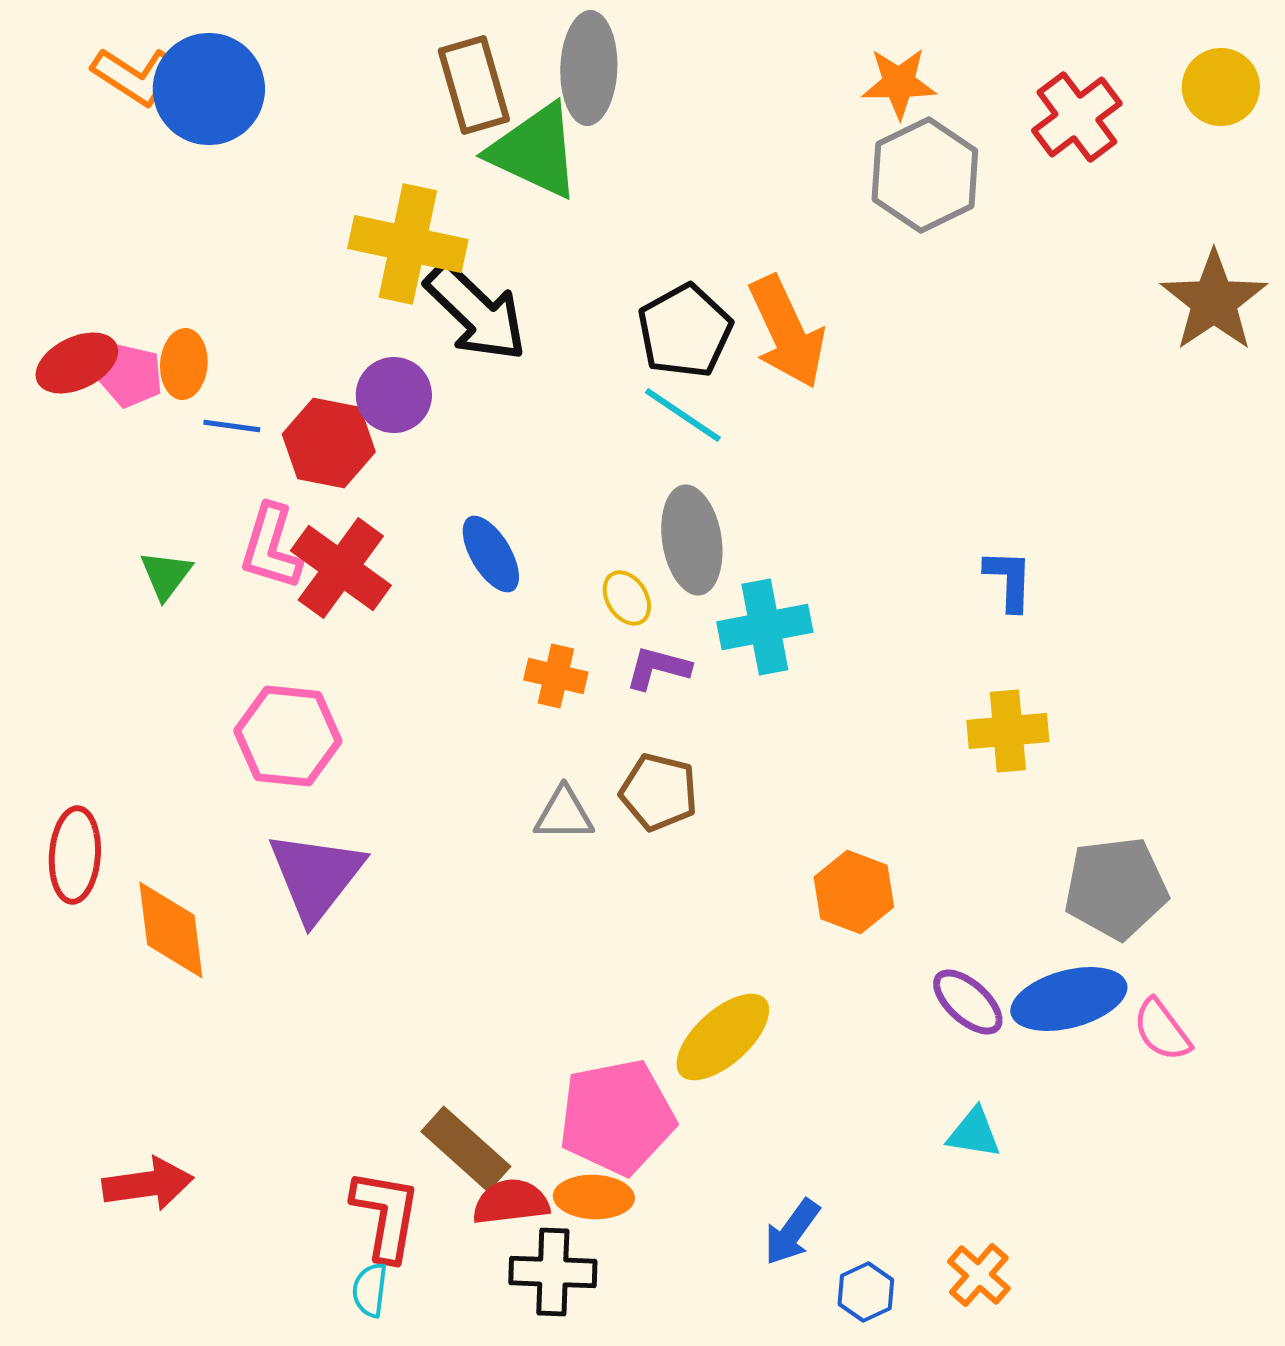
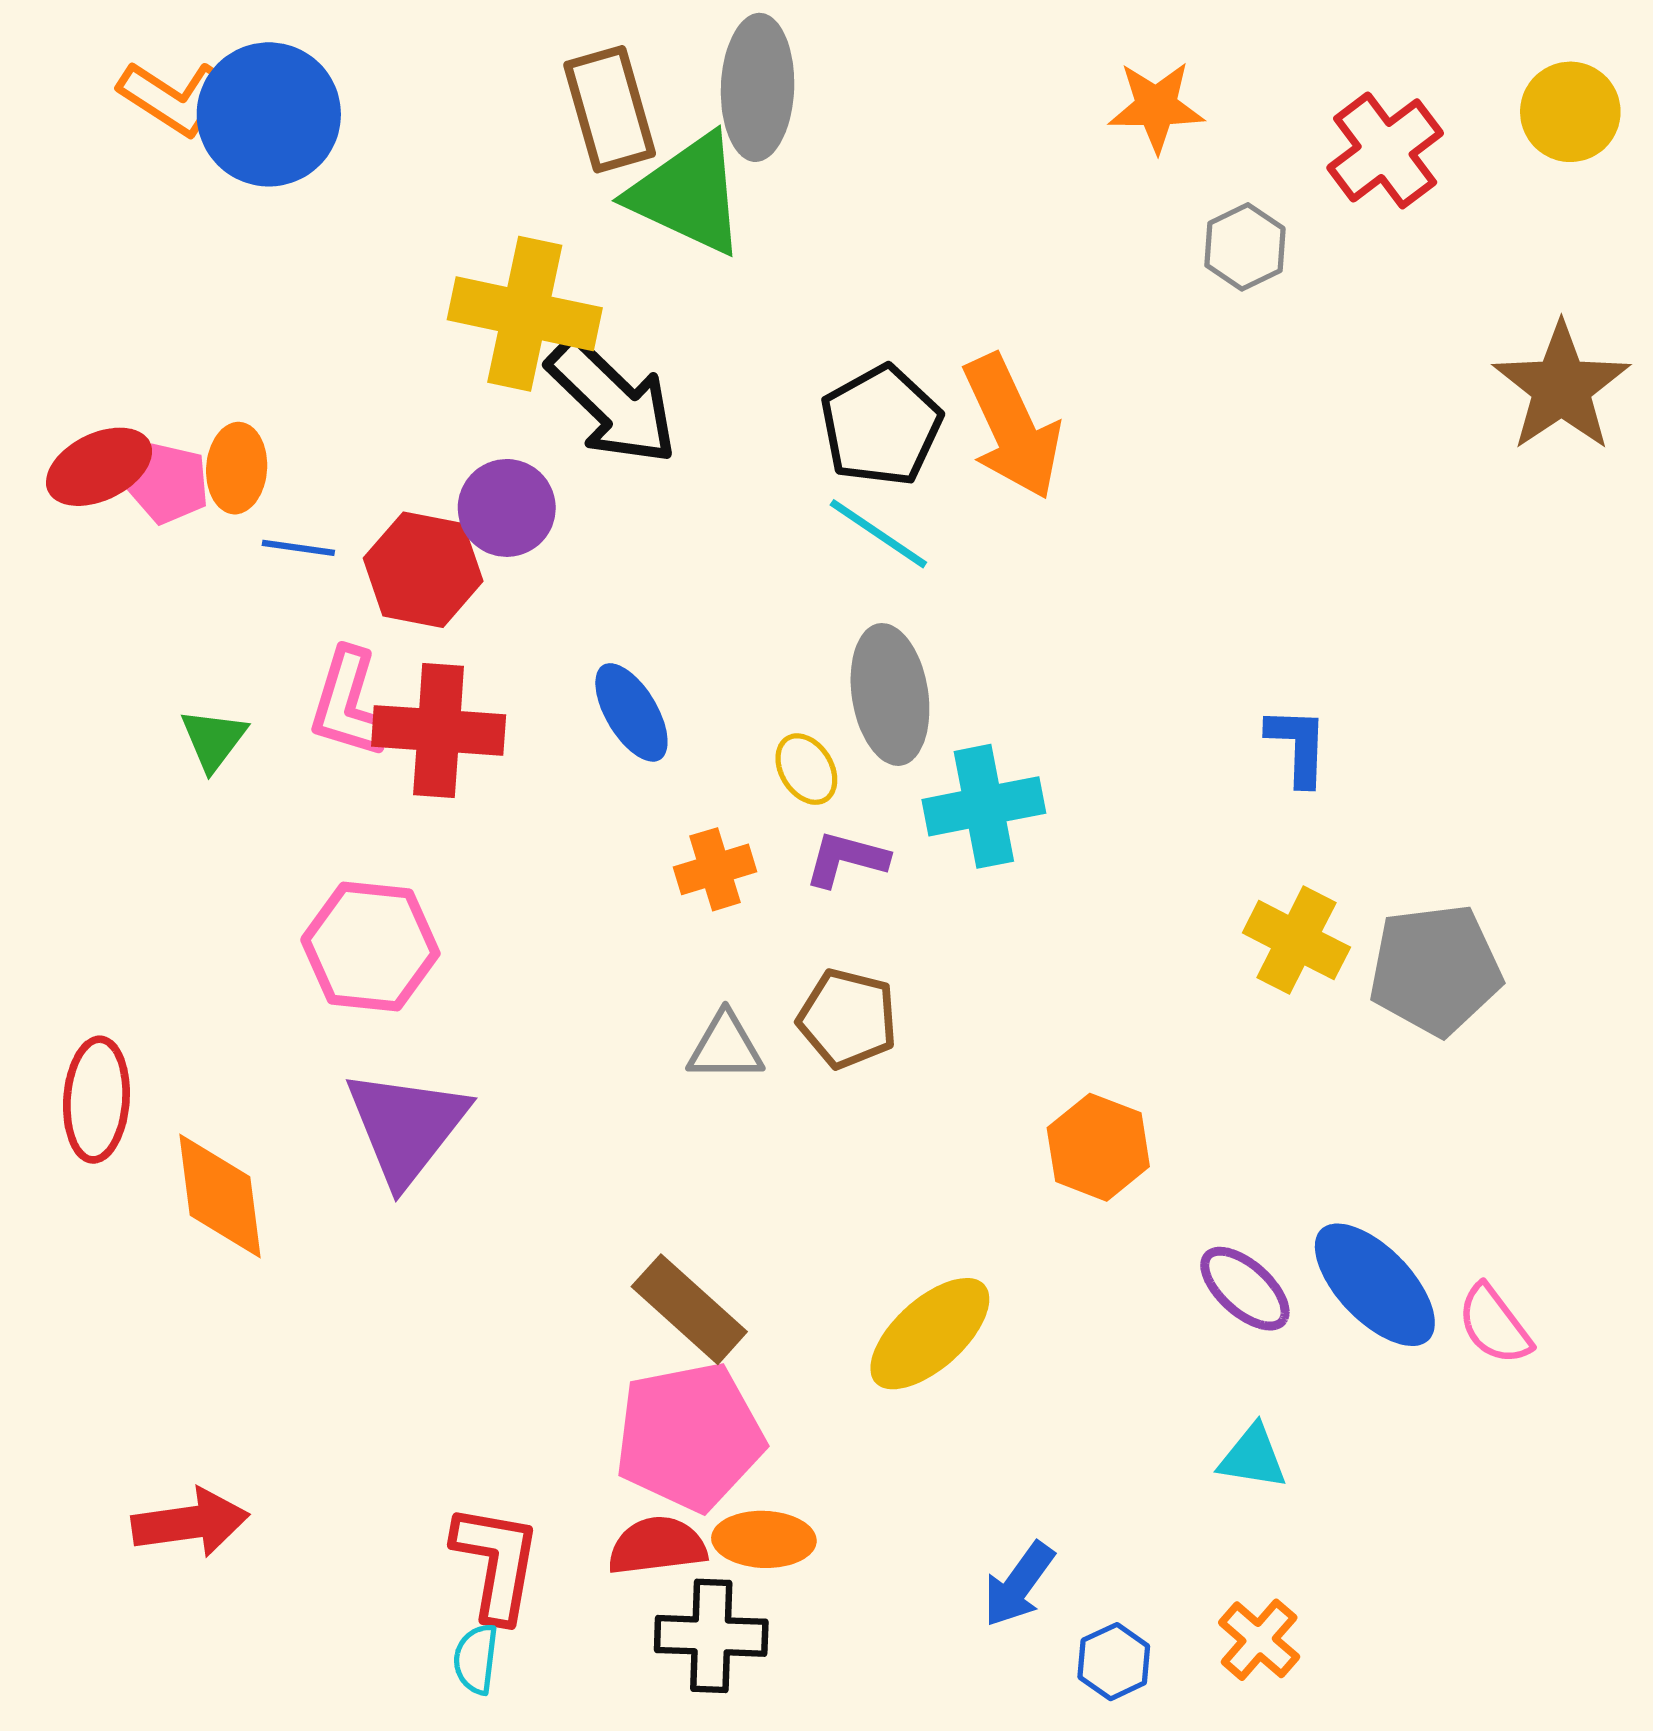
gray hexagon: (925, 175) -> (1245, 247), moved, size x0.6
red cross: (341, 568) -> (439, 730), turned -32
orange cross: (556, 676) -> (715, 869), turned -30
yellow cross: (1008, 731) -> (1296, 940), turned 32
gray pentagon: (1116, 888) -> (1435, 970), moved
blue ellipse: (1069, 999) -> (1375, 1285), turned 61
pink pentagon: (617, 1117) -> (689, 1437), moved
brown rectangle: (466, 1149) -> (689, 1309), moved

